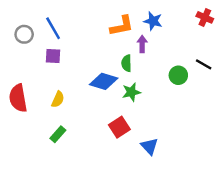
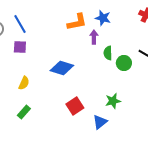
green semicircle: (127, 63) -> (108, 53), moved
green star: (131, 92) -> (113, 101), moved
blue triangle: (149, 146) -> (100, 122), turned 35

